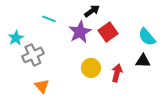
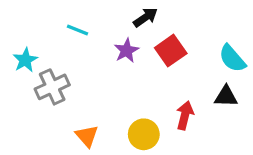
purple star: (80, 32) -> (126, 51), size x0.7
yellow circle: (91, 68) -> (144, 134), moved
orange triangle: (42, 86) -> (87, 136), moved

